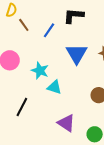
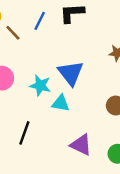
blue line: (49, 30) -> (40, 21), moved
blue triangle: (77, 54) -> (71, 73), moved

